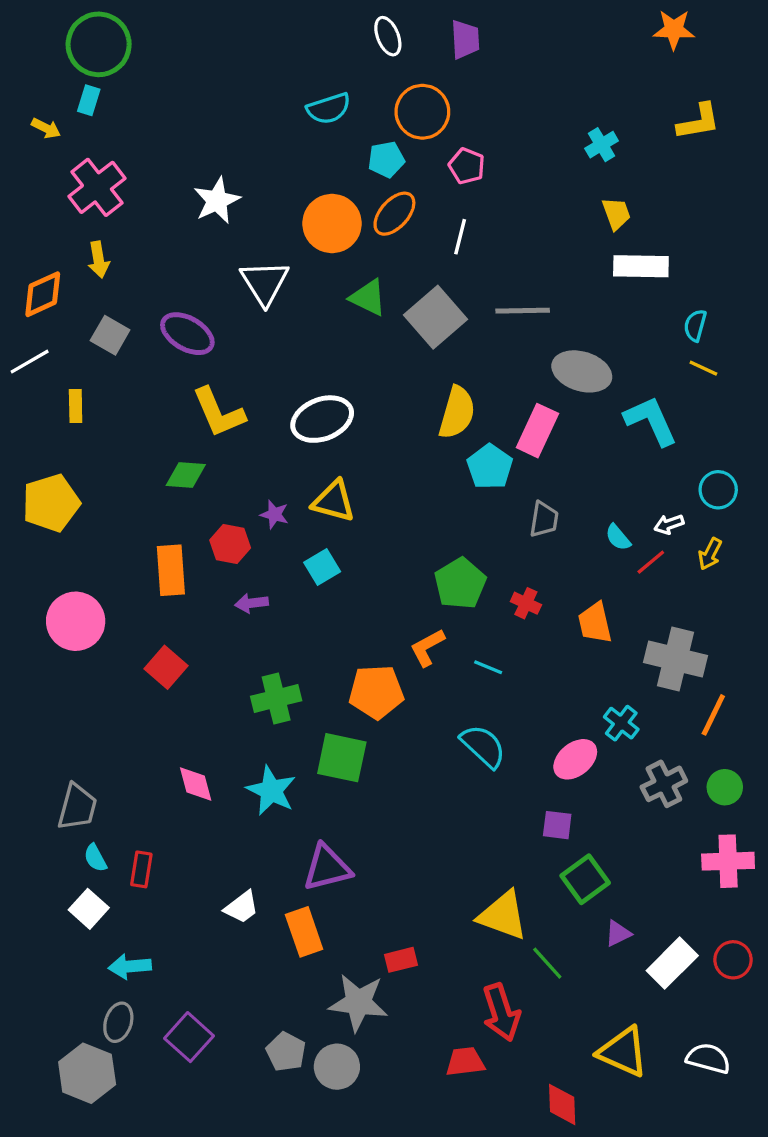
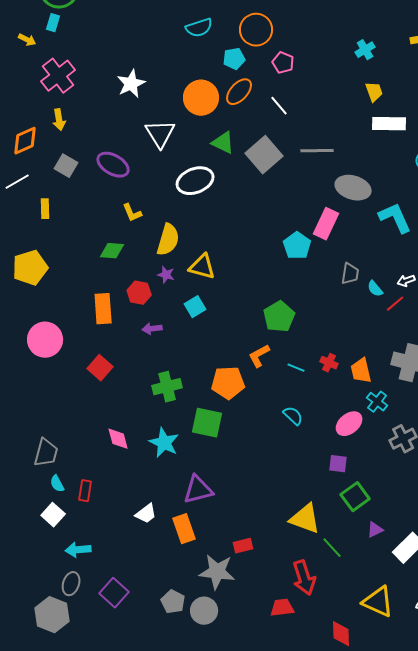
white line: (460, 237) -> (279, 106), turned -55
yellow L-shape: (219, 413) -> (132, 213), size x0.6
yellow semicircle: (457, 413) -> (168, 240), moved
white ellipse: (322, 419) -> (195, 181), moved
gray trapezoid: (544, 519) -> (350, 274), moved
red cross: (526, 603) -> (329, 363), moved
orange trapezoid: (595, 623) -> (361, 371), moved
cyan semicircle: (483, 746) -> (293, 416), size x0.7

